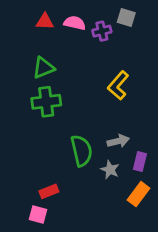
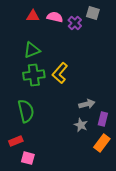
purple cross: (102, 31) -> (75, 23), turned -32
yellow L-shape: (118, 85) -> (60, 73), moved
green semicircle: (81, 151) -> (26, 111), moved
red rectangle: (49, 191) -> (16, 141), moved

